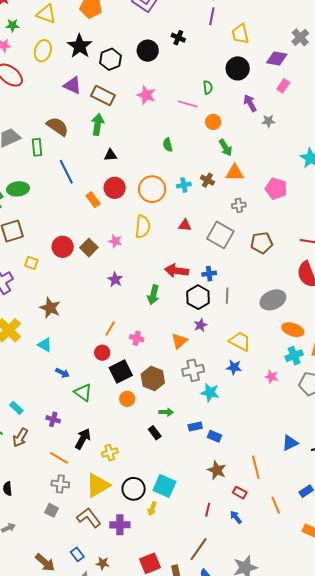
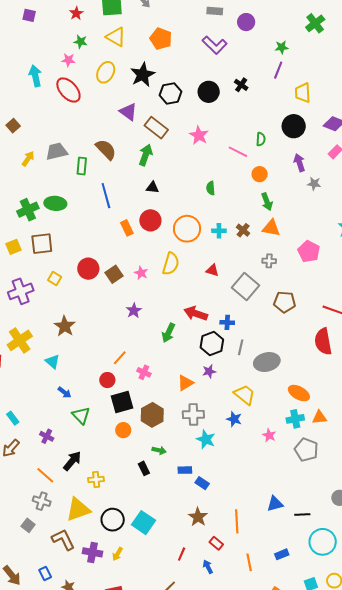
gray ellipse: (273, 300) -> (267, 362), moved
yellow arrow: (152, 509) -> (117, 554), moved

